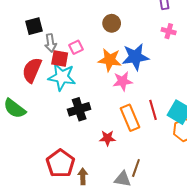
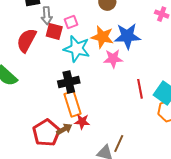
cyan star: (62, 77) -> (77, 49), moved
orange rectangle: (130, 118) -> (72, 104), moved
red star: (107, 138) -> (82, 122), moved
brown arrow: (83, 176) -> (64, 129), moved, turned 56

